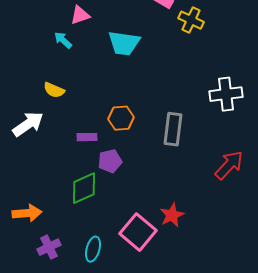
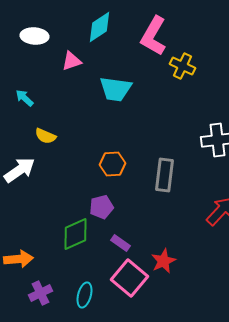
cyan arrow: (63, 40) -> (24, 98), moved
purple rectangle: (87, 137) -> (120, 243), moved, turned 36

